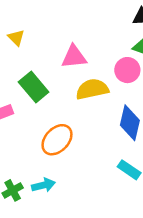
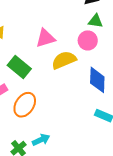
orange ellipse: (57, 140) -> (25, 105), moved

